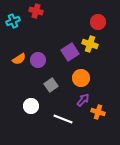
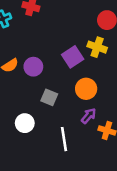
gray square: (51, 85) -> (49, 97), turned -32
white line: (63, 119) -> (64, 139), turned 60

